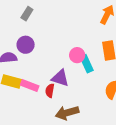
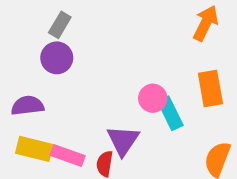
purple circle: (26, 45) -> (57, 58), moved
purple triangle: (60, 78) -> (123, 141), turned 48

